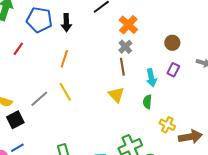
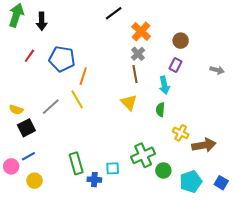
blue pentagon: (39, 20) -> (62, 59), moved
black arrow: (66, 23) -> (42, 21), moved
brown circle: (172, 43) -> (181, 41), moved
orange line: (64, 59) -> (83, 76), moved
purple rectangle: (173, 70) -> (176, 65), moved

